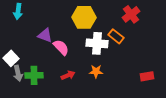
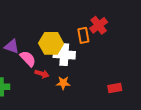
yellow hexagon: (84, 17) -> (51, 43), moved
orange rectangle: (116, 36) -> (83, 35), moved, turned 42
red arrow: (68, 75) -> (42, 74), moved, turned 40

